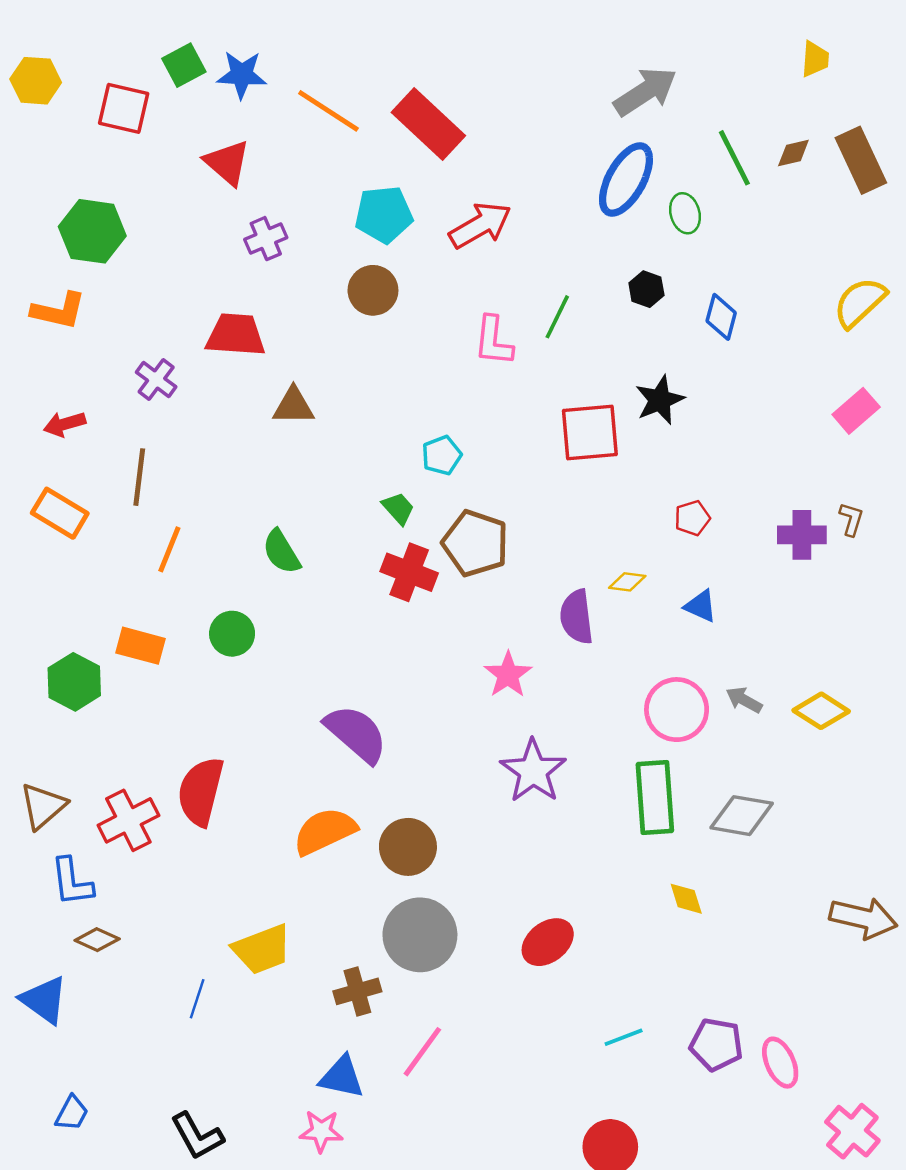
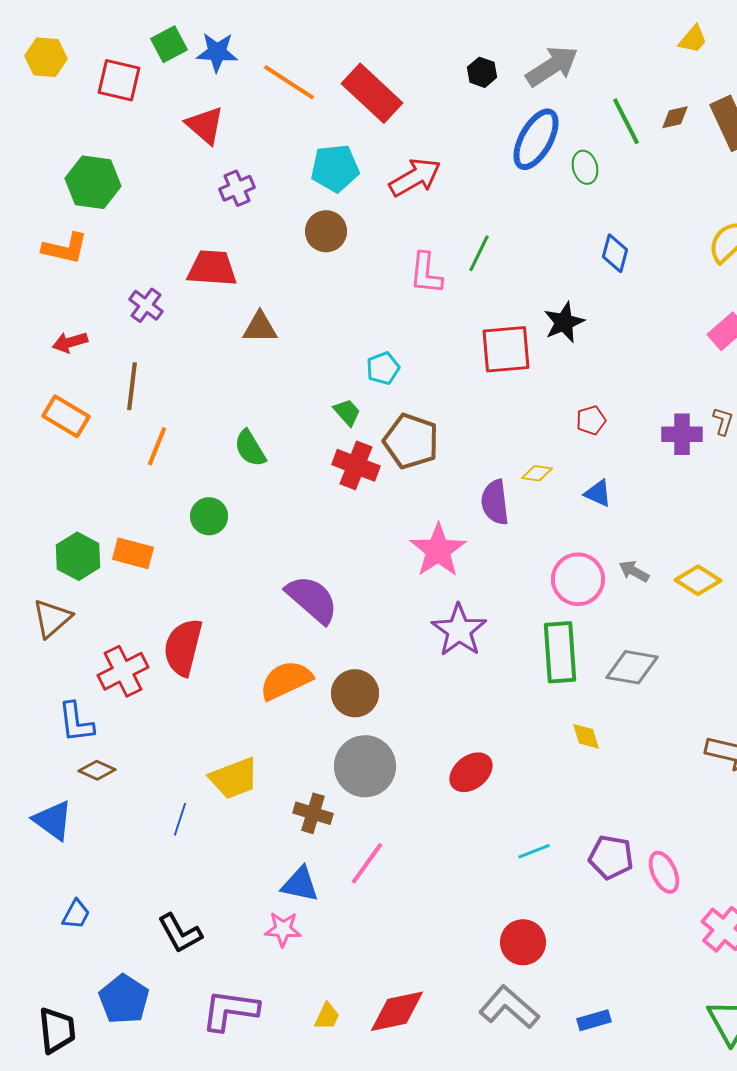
yellow trapezoid: (815, 59) -> (693, 39), turned 36
black hexagon: (646, 289) -> (482, 72), moved
orange rectangle: (140, 646) -> (133, 553), moved
pink star: (508, 675) -> (438, 550), size x1.4
brown triangle: (43, 806) -> (52, 618), moved
brown cross: (357, 991) -> (313, 813), turned 33

